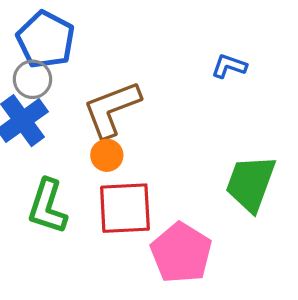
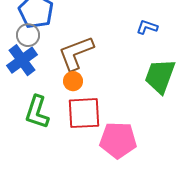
green trapezoid: (251, 183) -> (160, 76), moved
pink pentagon: (181, 253) -> (118, 140), turned -30

